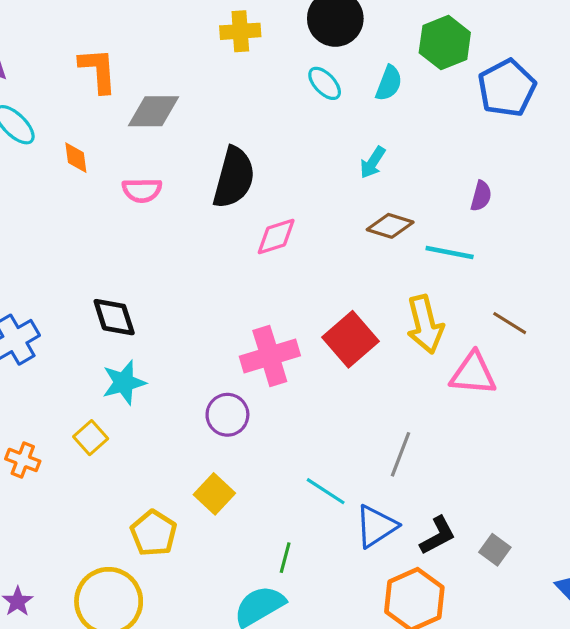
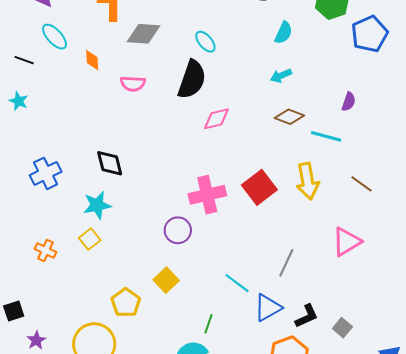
cyan ellipse: (325, 83) -> (205, 42), moved
cyan semicircle: (389, 83) -> (284, 33), moved
cyan arrow: (373, 162) -> (281, 76), turned 30
pink triangle: (473, 374) -> (347, 242), moved, turned -40
cyan star: (124, 383) -> (97, 205), moved

